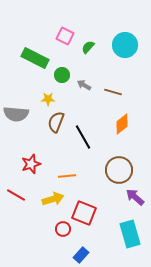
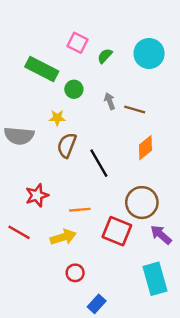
gray arrow: (84, 85) -> (110, 101), moved, turned 40
red square: (84, 213) -> (117, 231), moved

